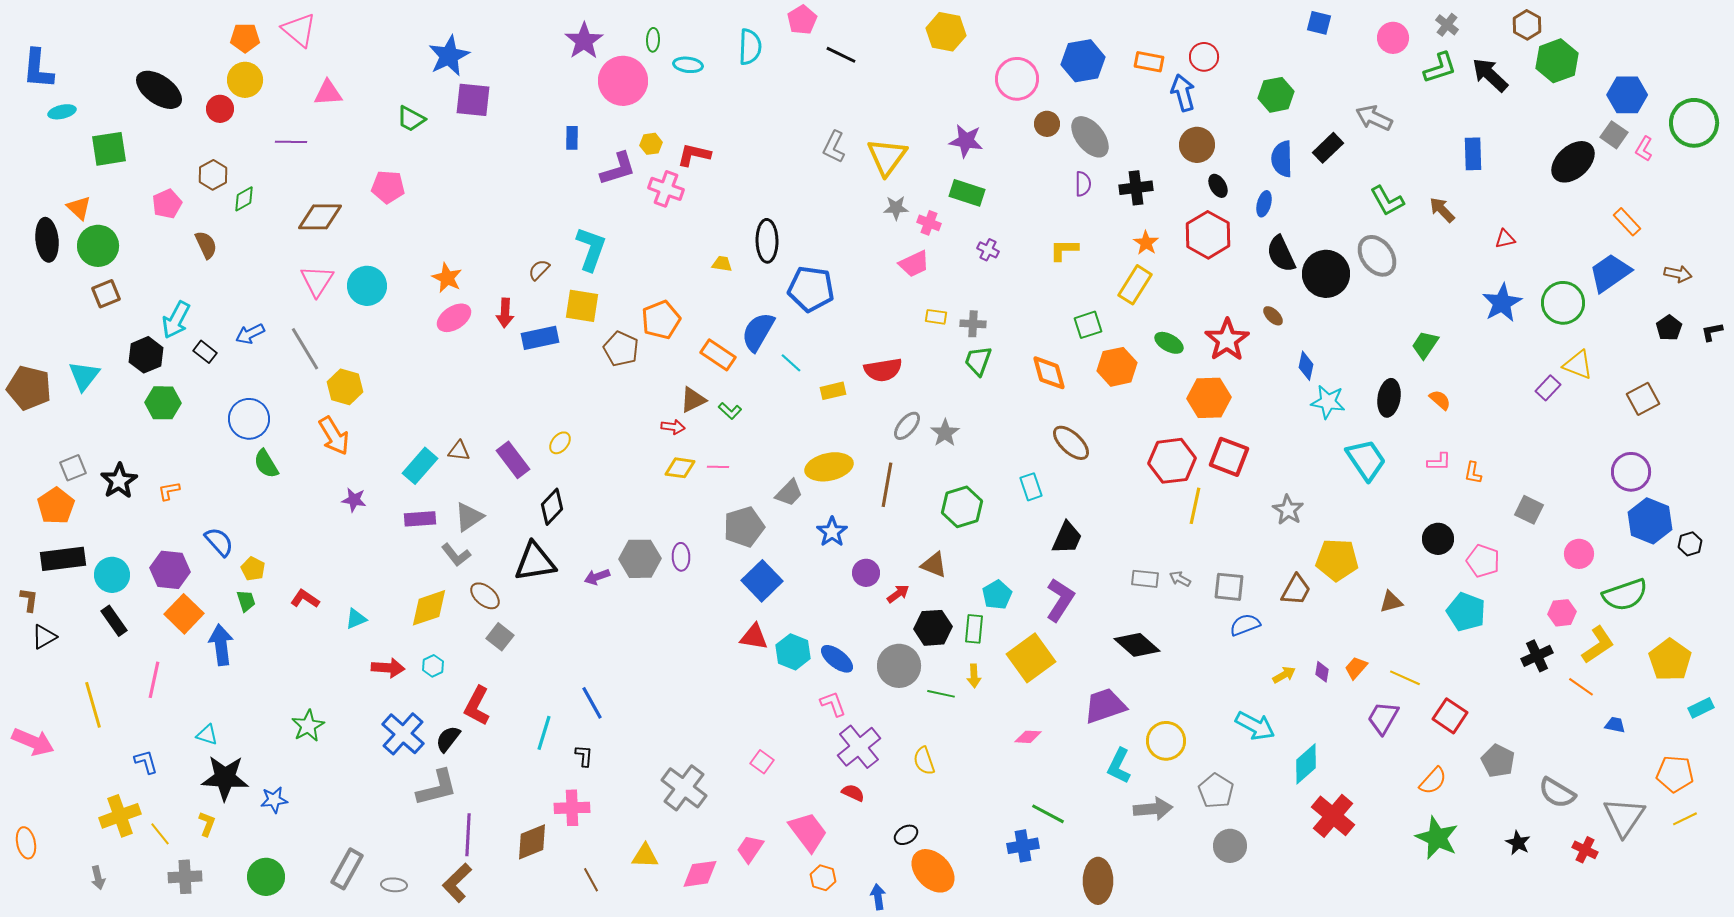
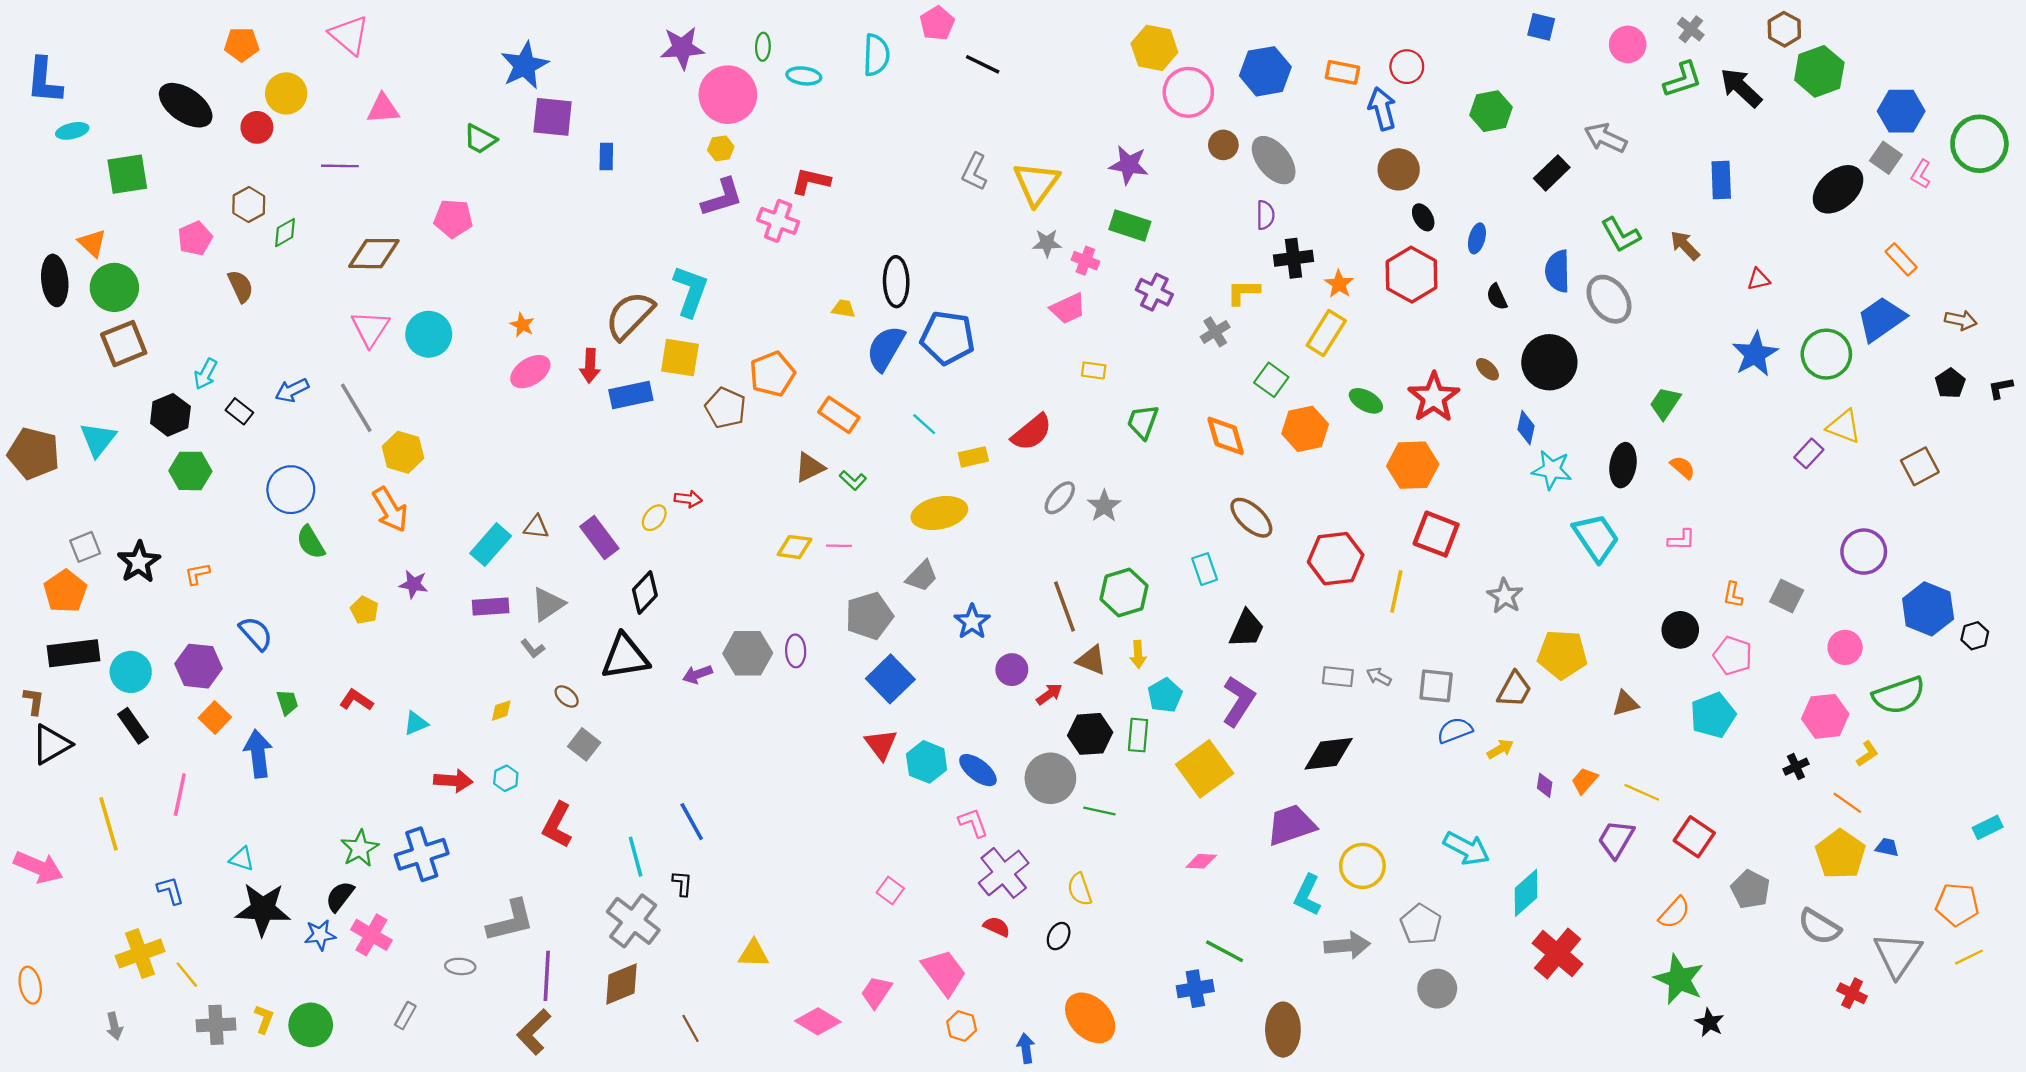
yellow hexagon: (946, 32) -> (1154, 48), moved
orange pentagon: (245, 38) -> (242, 44), moved
purple star: (584, 41) -> (682, 48), turned 30
blue rectangle: (572, 138) -> (606, 157), moved
yellow hexagon: (651, 144) -> (721, 148), moved
blue semicircle: (1282, 159) -> (1558, 271), moved
black cross: (1136, 188) -> (1293, 258), moved
purple cross: (988, 250) -> (1154, 292), size x1.4
black semicircle: (1281, 254) -> (1497, 297), size x0.6
brown semicircle: (539, 270) -> (630, 316), size x2.0
black circle: (1326, 274) -> (1549, 362), moved
orange star: (447, 278) -> (522, 325), size x0.7
brown square: (106, 294) -> (124, 344), size x1.4
cyan arrow: (176, 320) -> (205, 374), size x0.7
gray cross: (973, 324) -> (1215, 332), moved, turned -35
green square: (1088, 325) -> (1271, 380), turned -36
blue semicircle: (758, 332) -> (886, 348), moved
red semicircle: (883, 370) -> (1032, 432), turned -30
red arrow: (673, 427) -> (688, 499), moved
red hexagon: (1172, 461) -> (1336, 559), moved
yellow ellipse: (829, 467) -> (939, 513), moved
purple circle: (1631, 472) -> (1864, 552), moved
orange L-shape: (1473, 473) -> (1733, 595), moved
brown line: (887, 485) -> (1064, 607), moved, turned -30
gray L-shape: (456, 555) -> (533, 649), size x0.7
yellow pentagon: (253, 569) -> (364, 610), moved
brown ellipse: (485, 596) -> (567, 696), size x0.7
yellow diamond: (429, 608) -> (501, 711), size x0.5
cyan pentagon: (1466, 612) -> (1713, 715), turned 30
pink hexagon: (1562, 613) -> (1825, 716), size x1.4
orange square: (184, 614) -> (215, 718), size x0.7
black triangle: (44, 637) -> (51, 744), size x1.4
red triangle: (754, 637) -> (881, 744), turned 44
black diamond: (1137, 645) -> (1329, 754), turned -48
yellow L-shape: (1598, 645) -> (1867, 754), size x0.6
black cross: (1537, 656) -> (1796, 767), size x0.7
yellow pentagon: (1670, 660) -> (1840, 854), moved
yellow arrow: (1284, 675) -> (1500, 749), moved
yellow arrow: (974, 676) -> (1138, 654), moved
cyan line: (544, 733) -> (636, 857), turned -32
blue cross: (403, 734) -> (422, 854), moved, turned 30
black semicircle: (448, 739) -> (340, 896), moved
gray cross: (684, 788) -> (633, 921), moved
pink cross: (572, 808) -> (371, 935), moved, turned 32
yellow L-shape: (207, 824) -> (264, 1019), moved
black ellipse: (906, 835) -> (1059, 936), moved, turned -30
black star: (1518, 843) -> (1709, 1023), moved
yellow triangle: (645, 856) -> (754, 954), moved
gray rectangle: (347, 869) -> (405, 1016), size x0.6
pink diamond: (700, 874) -> (818, 1021), turned 39
gray ellipse: (394, 885) -> (460, 966), moved

